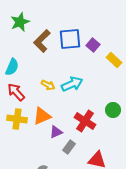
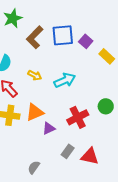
yellow arrow: (48, 85) -> (35, 75), moved
red cross: (85, 121) -> (78, 117), turned 30
gray rectangle: (69, 147) -> (68, 151), moved

